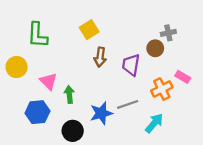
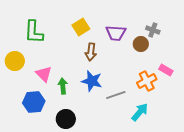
gray cross: (168, 33) -> (153, 30), turned 32
purple trapezoid: (131, 65) -> (116, 33), moved, turned -95
blue star: (101, 113) -> (92, 81), moved, turned 30

